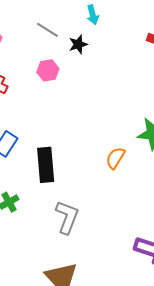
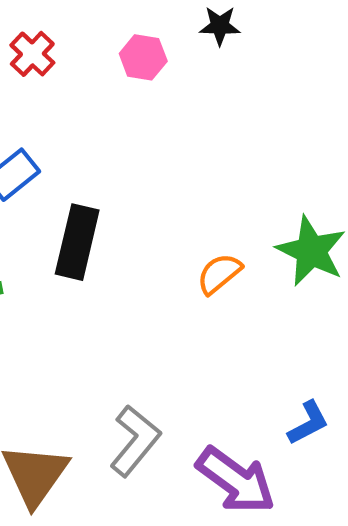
gray L-shape: (67, 217) -> (135, 441), moved

